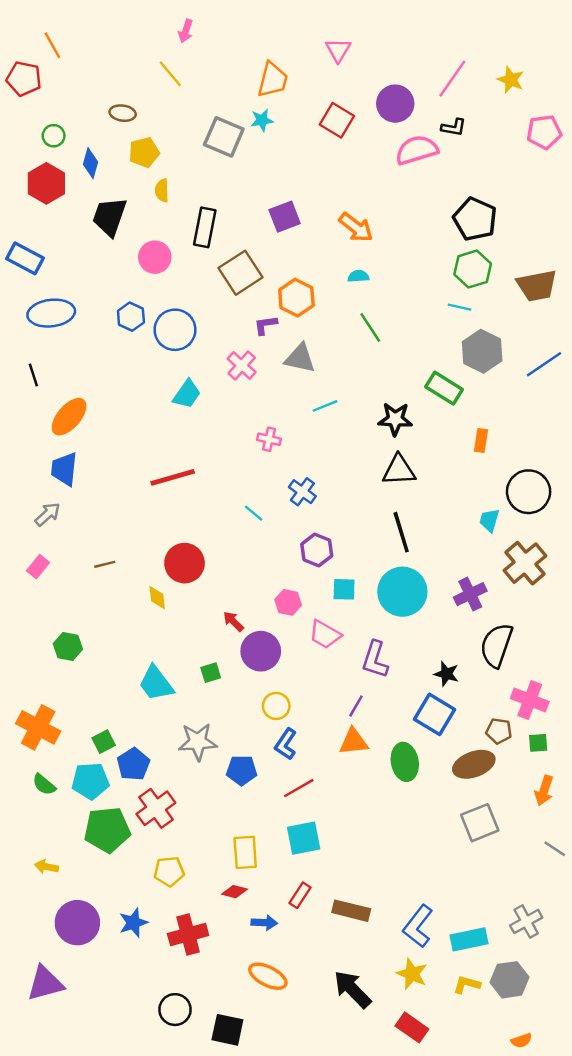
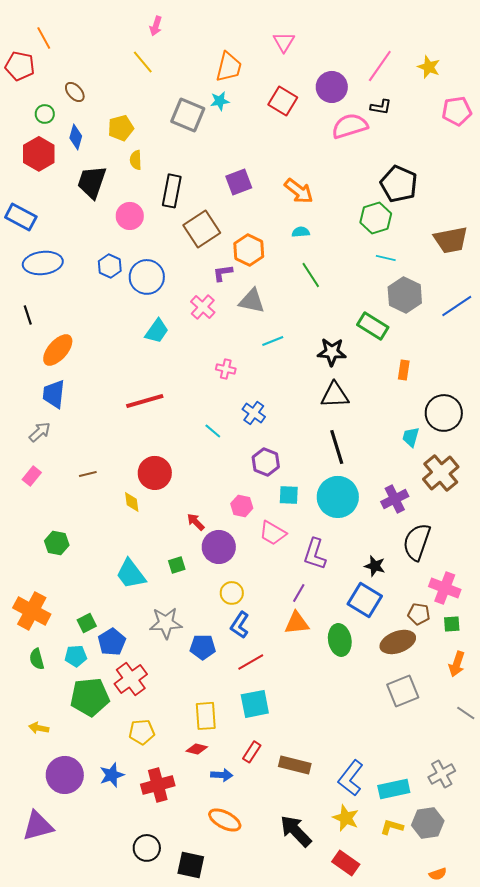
brown ellipse: (123, 113) -> (75, 92), moved, turned 40
green hexagon: (473, 269) -> (376, 218), moved
cyan pentagon: (90, 781) -> (76, 656), size x0.7
green semicircle: (44, 785) -> (37, 659), turned 35

